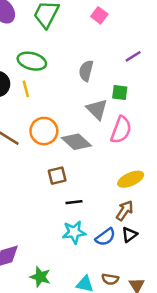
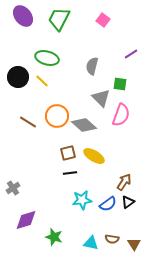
yellow line: (26, 89) -> (42, 81), turned -32
yellow ellipse: (131, 179) -> (94, 156), moved, turned 55
black line: (74, 202) -> (70, 173), moved

